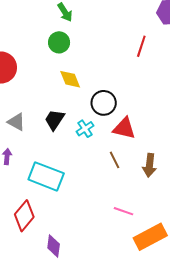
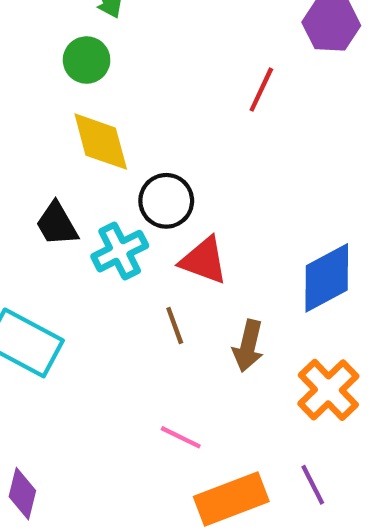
yellow diamond: (70, 79) -> (101, 142), size x1.4
black trapezoid: (54, 120) -> (57, 224), turned -70
cyan cross: (85, 129) -> (120, 251), size x1.4

